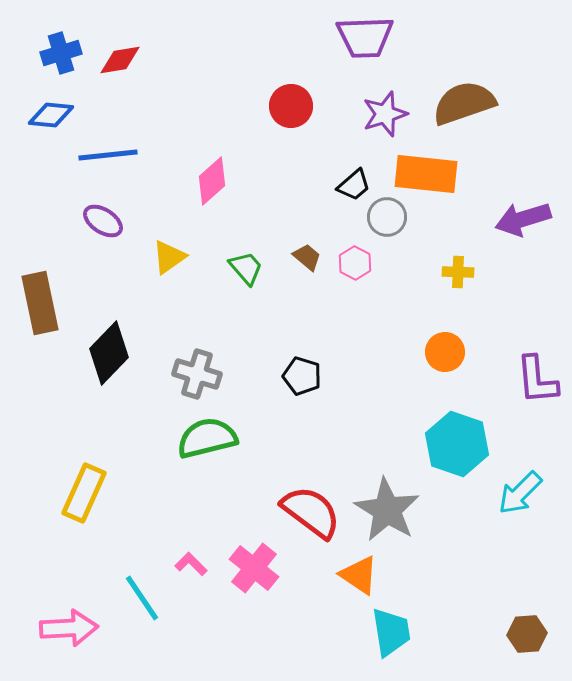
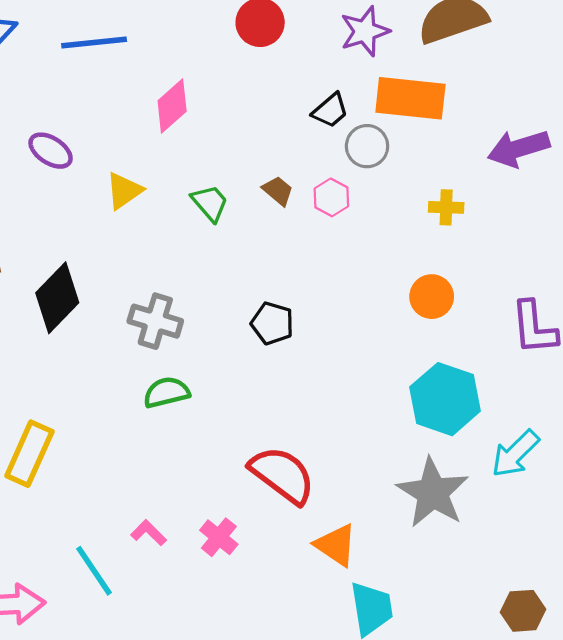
blue line: (108, 155) -> (94, 42), moved
green semicircle: (207, 438) -> (166, 392), size x0.7
gray star: (387, 510) -> (433, 493), moved
pink cross: (254, 568) -> (219, 537), size x0.7

